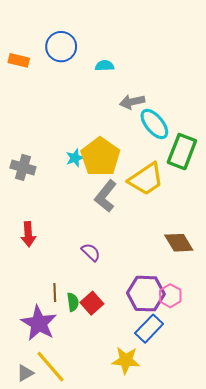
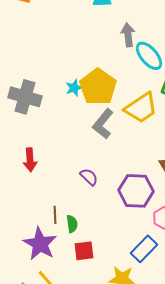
gray arrow: (132, 102) -> (128, 35), turned 95
gray cross: (23, 167) -> (25, 97), size x1.4
purple hexagon: (146, 294) -> (136, 191), moved
red square: (92, 303) -> (84, 251), moved, turned 35

